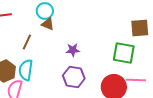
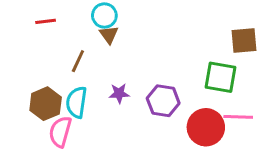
brown triangle: (48, 24) -> (109, 35), turned 32
purple star: (73, 50) -> (119, 93), moved
purple hexagon: (74, 77) -> (163, 101), moved

